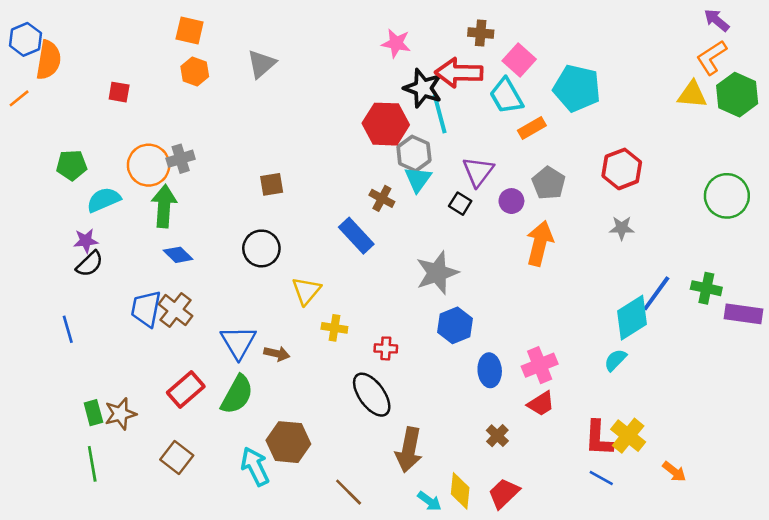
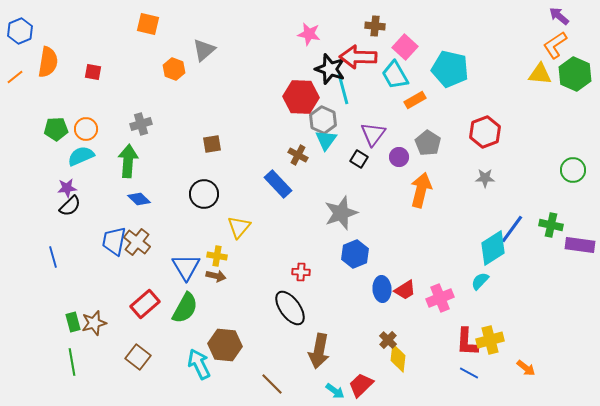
orange semicircle: (49, 60) -> (48, 62), moved
orange hexagon: (195, 72) -> (174, 69), moved
orange circle: (149, 165) -> (86, 129), moved, size x0.7
green circle: (727, 196) -> (573, 170), moved, size x0.7
yellow cross: (334, 328) -> (217, 256), moved
pink cross: (540, 365) -> (440, 298), moved
red trapezoid: (541, 404) -> (405, 290), moved
yellow cross: (628, 436) -> (490, 340), turned 36
yellow diamond: (460, 491) -> (398, 358), moved
red trapezoid: (504, 493) -> (361, 385), moved

